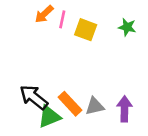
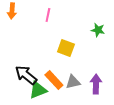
orange arrow: (44, 14) -> (12, 11), moved, turned -42
green star: (127, 27) -> (98, 30), moved
yellow square: (86, 30) -> (66, 48), moved

